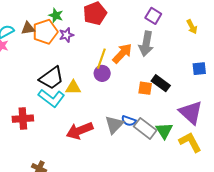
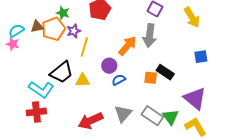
yellow arrow: (192, 27) -> (192, 17), size x1.5
yellow line: (101, 59) -> (84, 47), moved
cyan L-shape: (51, 98) -> (41, 89), moved
blue semicircle: (129, 121) -> (119, 80), moved, turned 136

